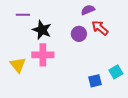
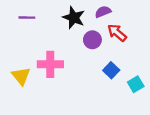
black star: (42, 30) -> (74, 18), moved
blue square: (95, 81) -> (111, 70), moved, turned -32

